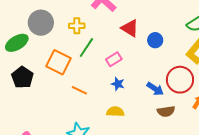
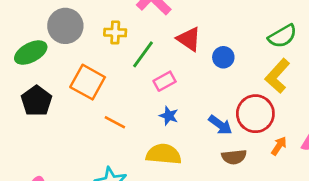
green line: (86, 48) -> (143, 54), moved
yellow semicircle: (115, 112) -> (164, 154), size x1.4

